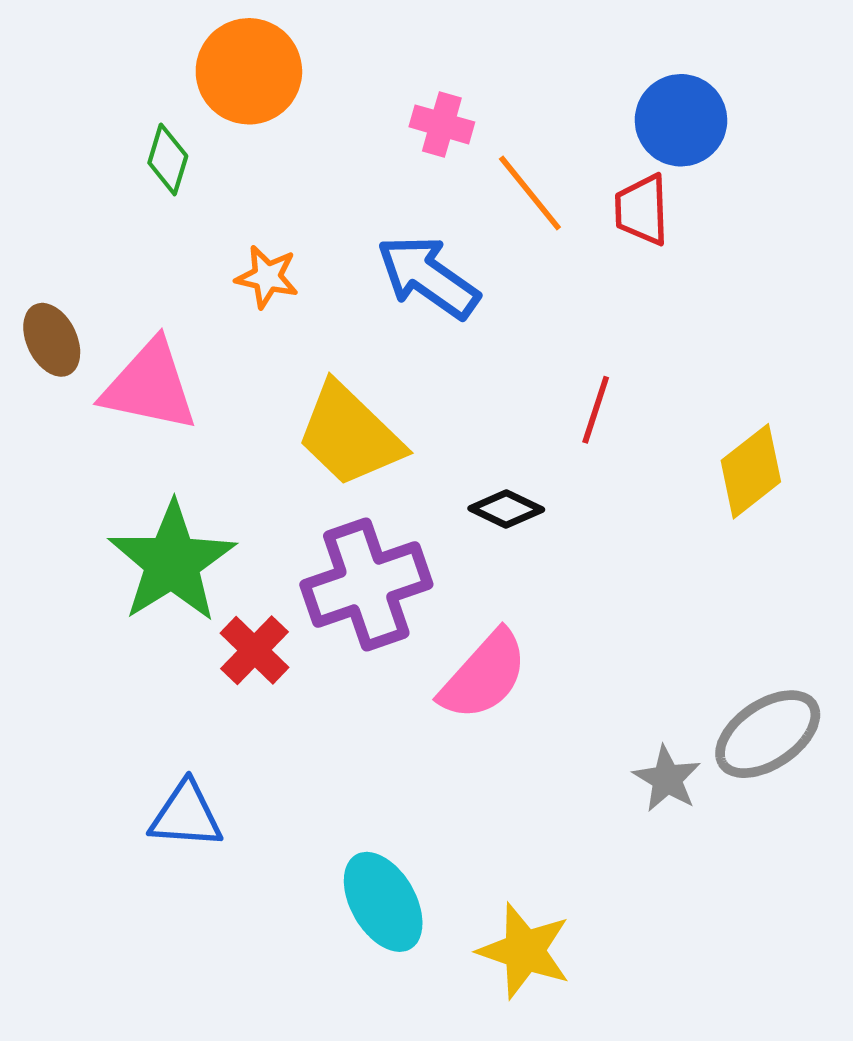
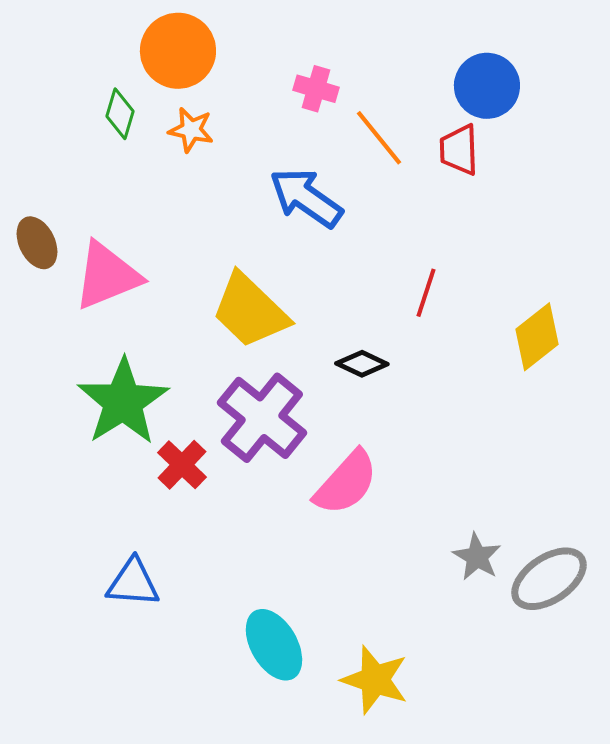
orange star: (267, 277) -> (191, 130), moved
pink triangle: (150, 386) -> (107, 276), turned -34
purple cross: (366, 584) -> (262, 418), turned -32
gray ellipse: (768, 734) -> (549, 579), moved

